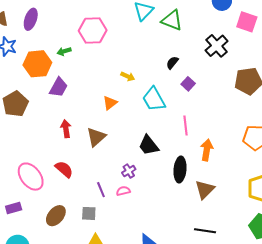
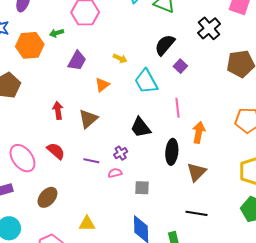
black semicircle: (172, 63) -> (165, 45), size x1.6
purple trapezoid: (59, 87) -> (77, 61), moved
purple line: (101, 190) -> (91, 161), moved, turned -56
gray square: (89, 213) -> (142, 188), moved

